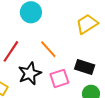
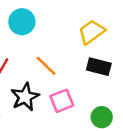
black rectangle: (85, 67) -> (99, 67), moved

